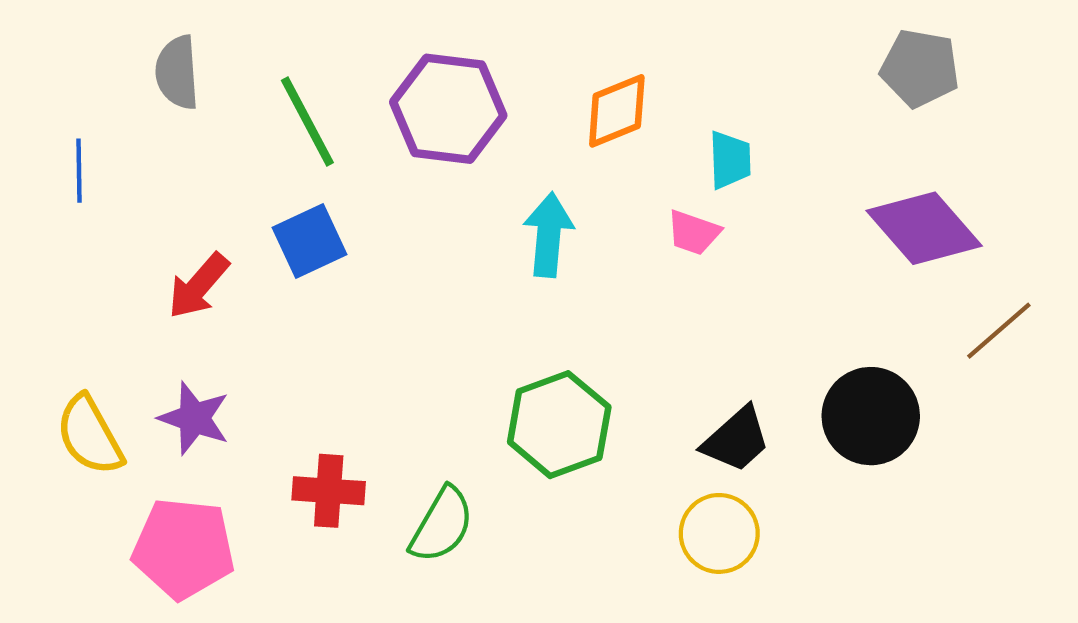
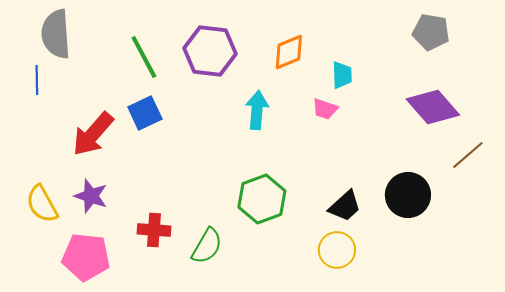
gray semicircle: (177, 72) -> (56, 34), moved, size x1.4
red arrow: (198, 286) -> (93, 134), size x1.4

